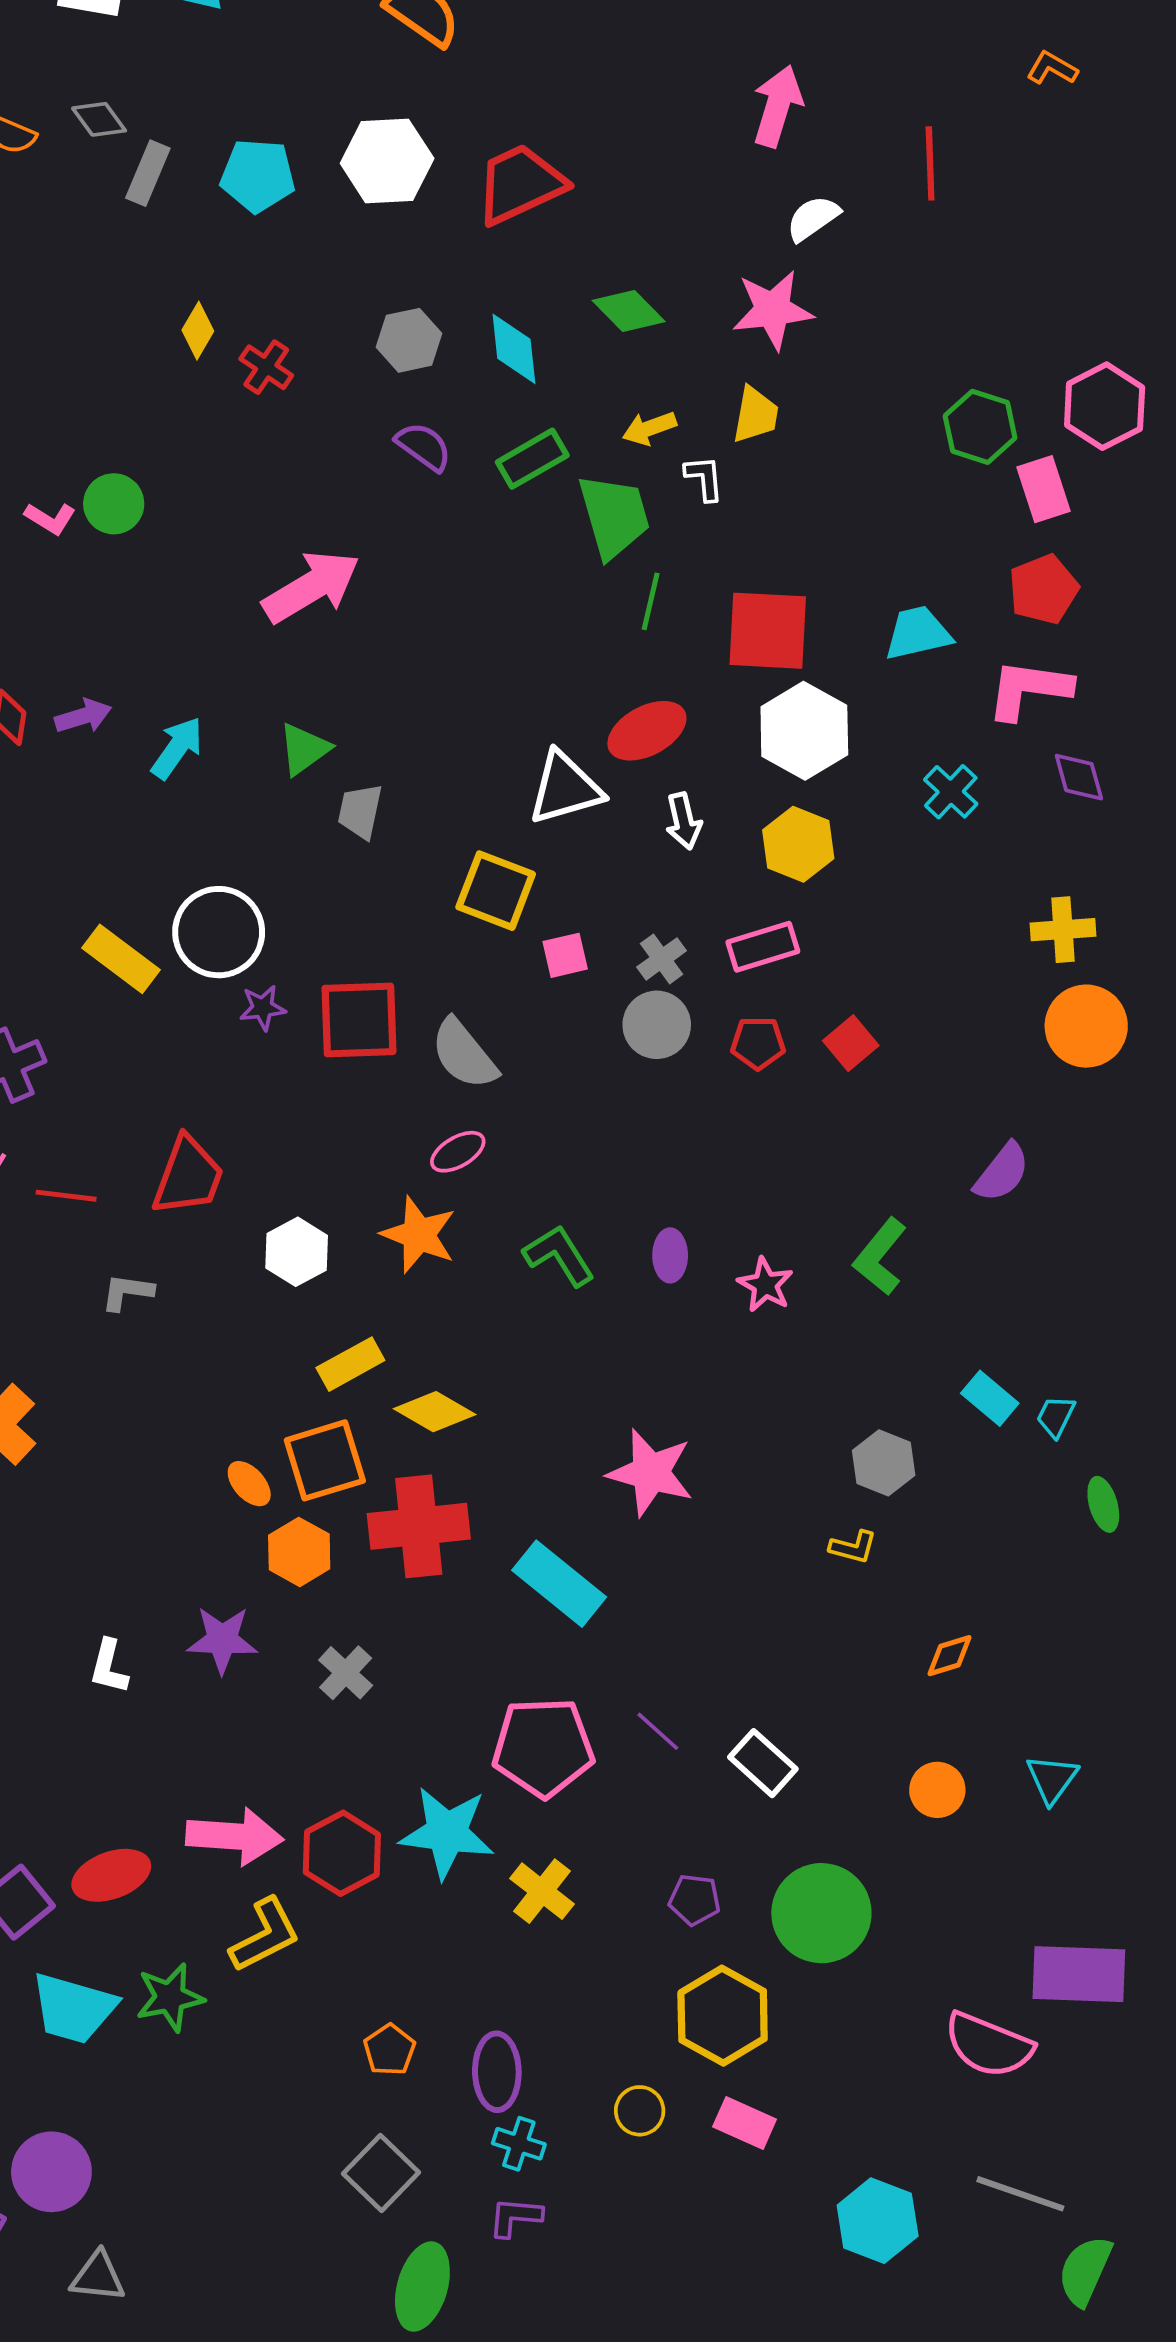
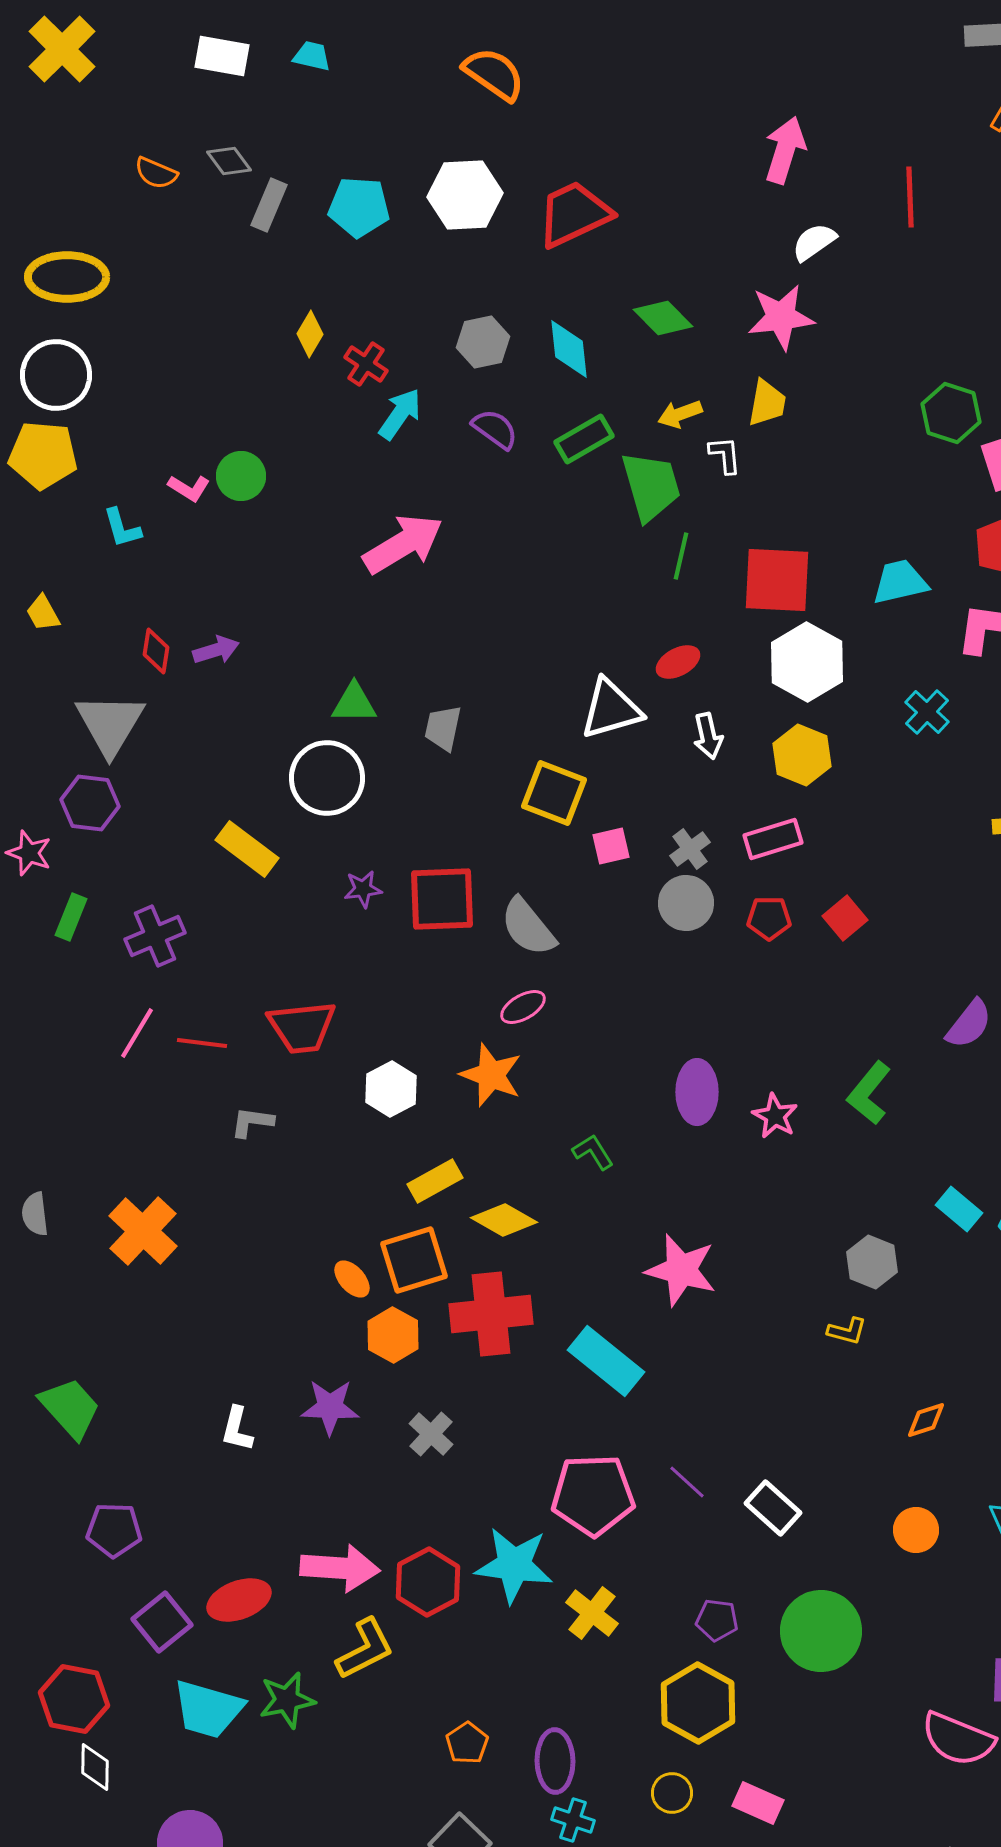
red ellipse: (647, 731) -> (678, 662), size x0.7
cyan arrow: (177, 748) -> (400, 414), moved
green triangle: (304, 749) -> (354, 703), moved, turned 36
white circle: (219, 932) -> (327, 778), moved
red trapezoid: (188, 1176) -> (302, 1027), turned 64
green L-shape: (559, 1255) -> (593, 1152), moved, size x0.7
purple ellipse: (670, 1255) -> (697, 1092), size x1.5
yellow hexagon: (723, 2016) -> (698, 1703), moved

